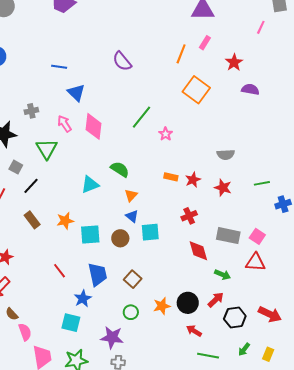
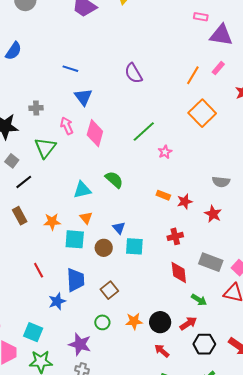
orange triangle: (131, 195) -> (86, 218), moved, turned -32
cyan square: (71, 323) -> (33, 332), moved

